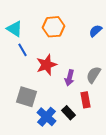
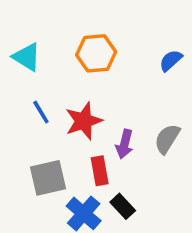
blue line: (22, 50) -> (41, 112), moved
gray square: (26, 97) -> (48, 178), turned -30
red rectangle: (86, 100) -> (100, 171), moved

